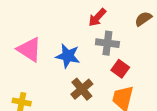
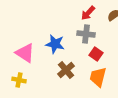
red arrow: (97, 18) -> (88, 13), moved
pink triangle: (29, 50) -> (25, 53), moved

